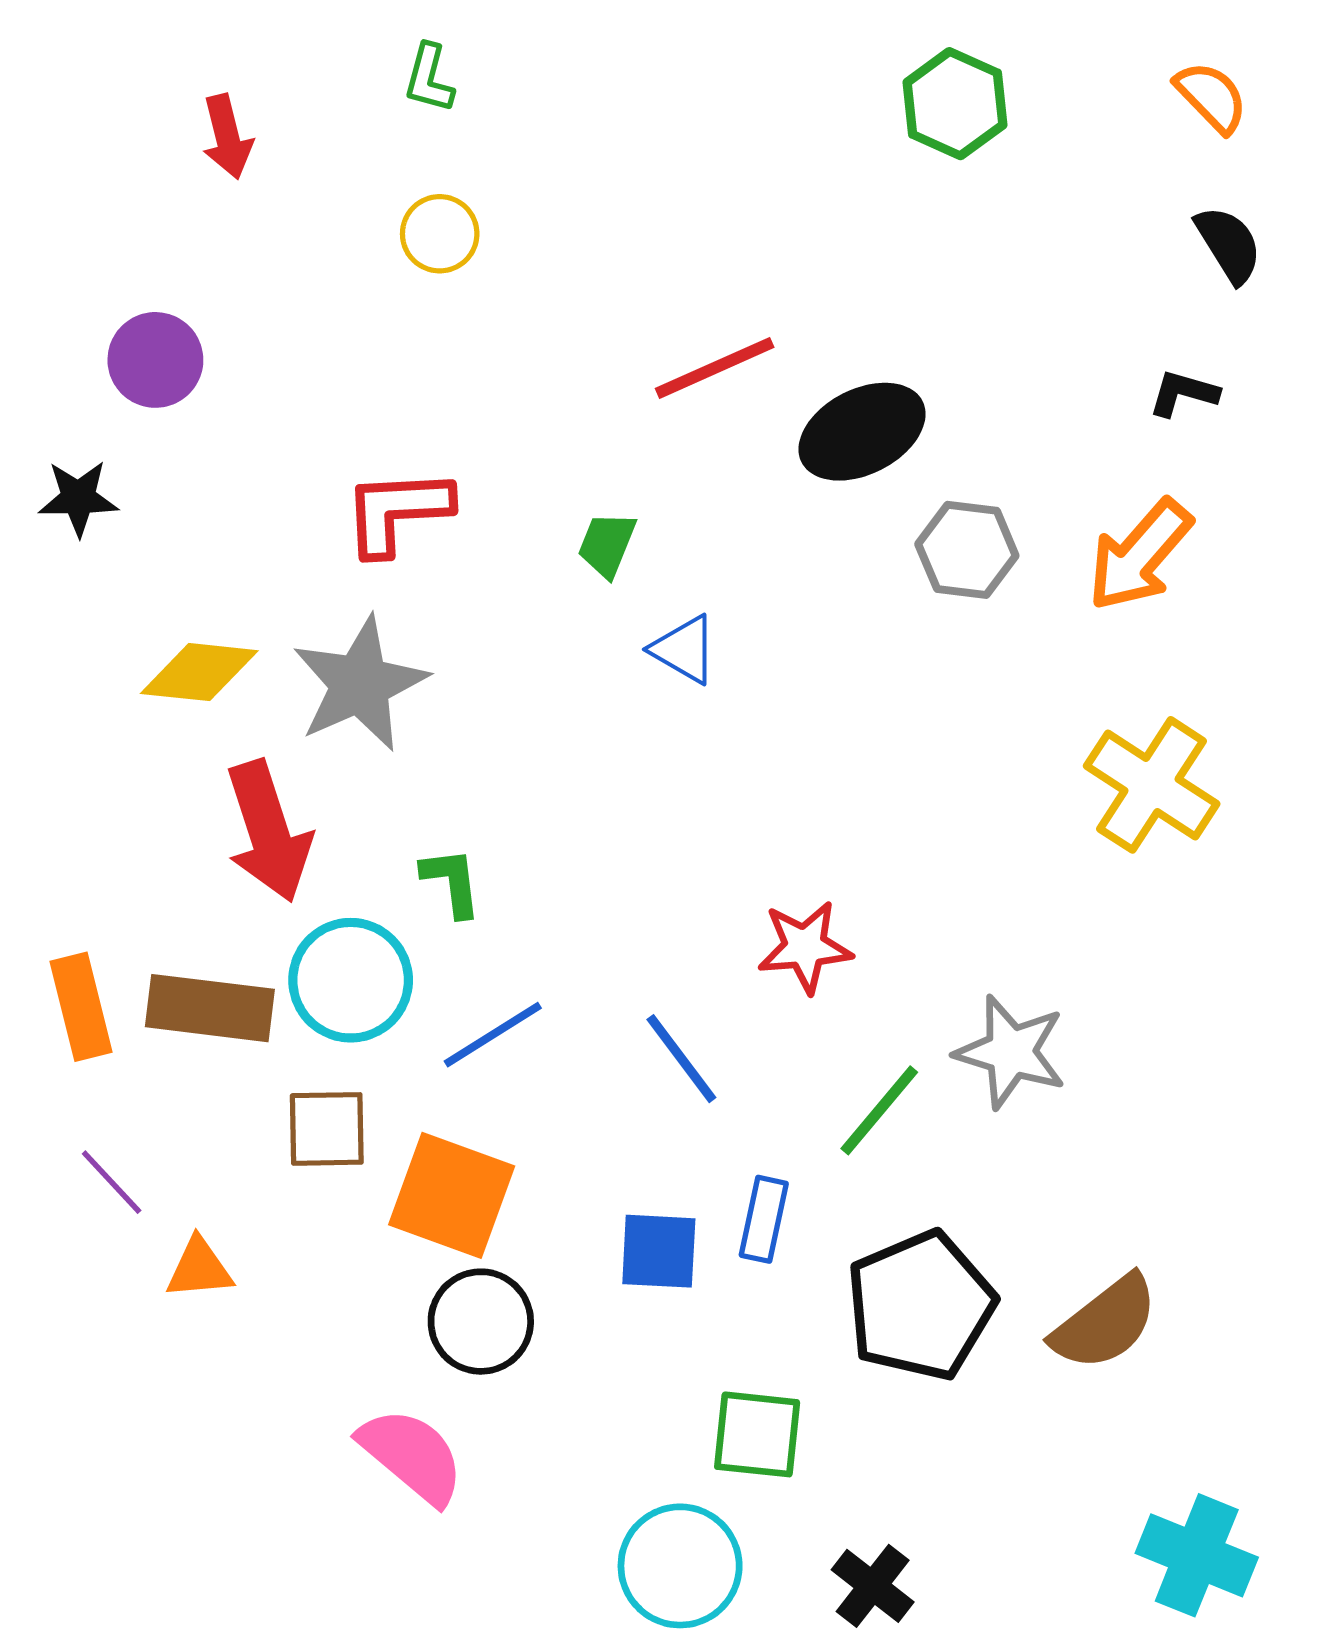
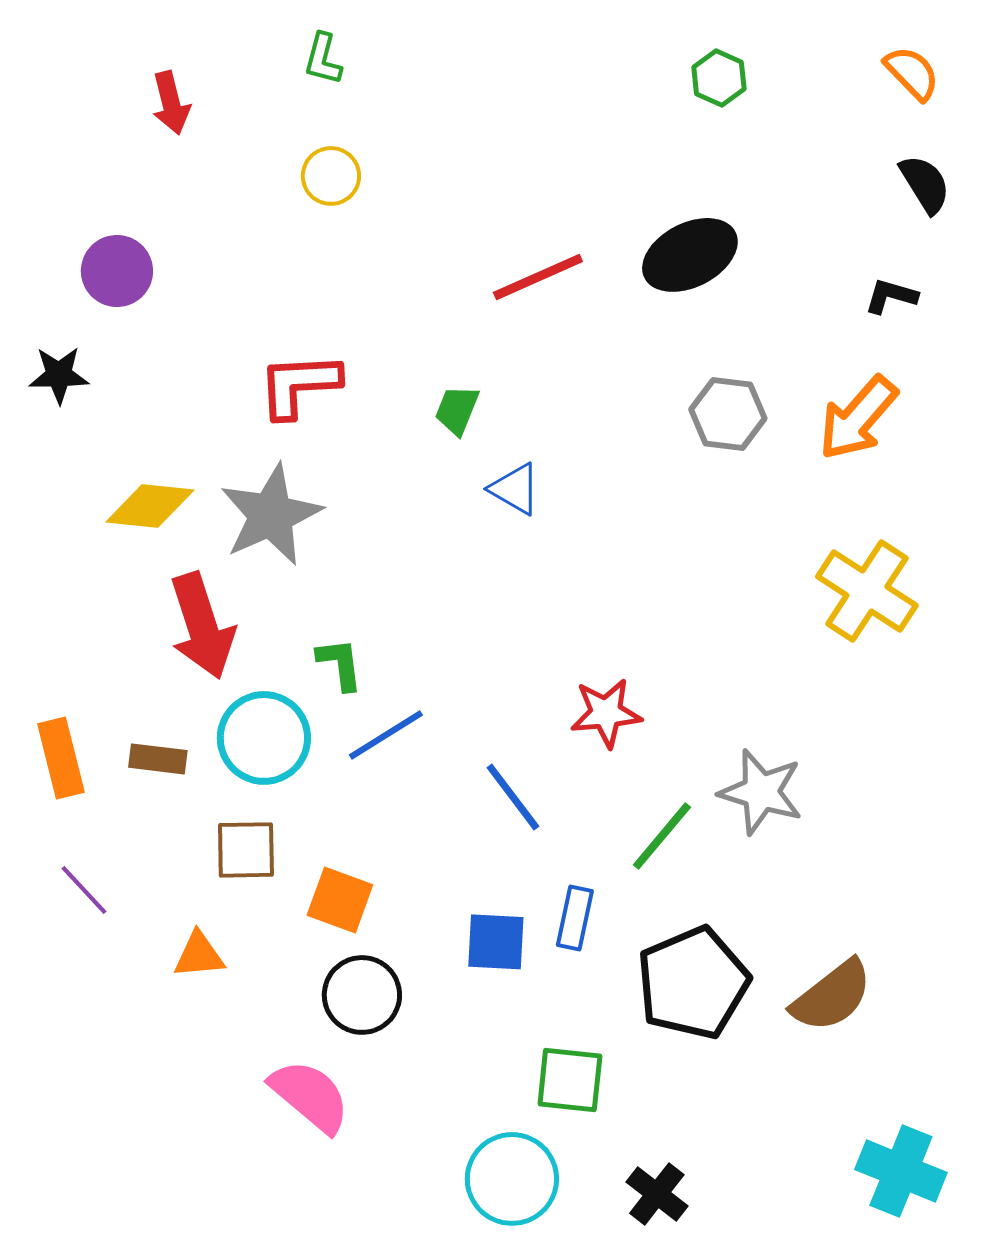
green hexagon: (955, 104) -> (719, 78), size x0.7
black ellipse: (862, 432) -> (690, 255), moved
brown rectangle: (210, 1008) -> (158, 759), size x0.6
blue line: (493, 1035) -> (386, 735), moved
orange square: (452, 1195) -> (340, 900), size x0.7
orange triangle: (199, 1268) -> (199, 955), moved

